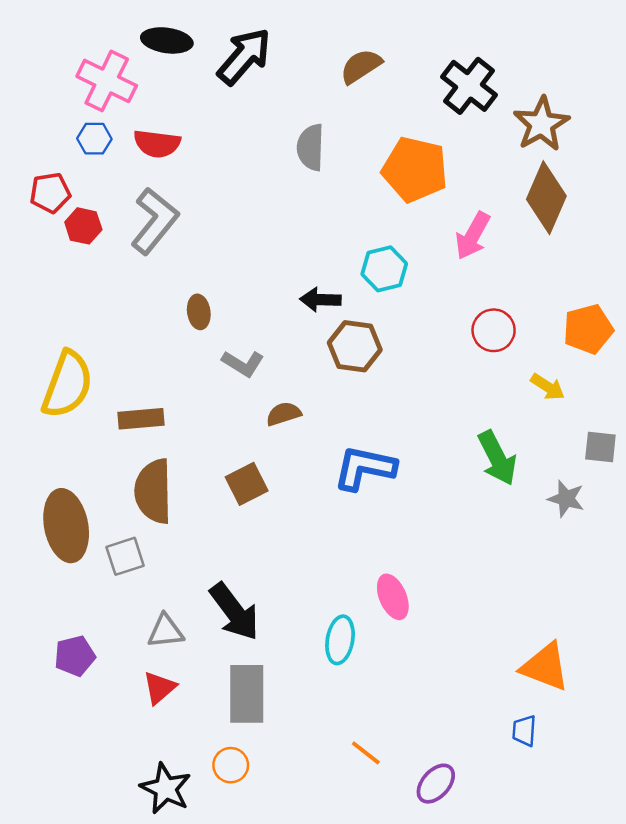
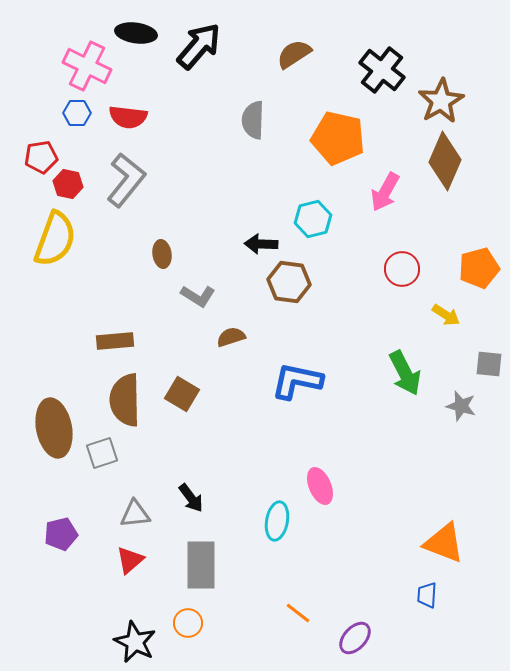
yellow semicircle: (67, 384) -> (55, 239), moved
brown square: (247, 484) -> (182, 394), moved, turned -32
black arrow: (234, 612) -> (191, 498), size x0.6

